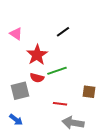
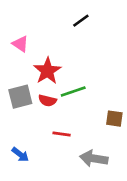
black line: (63, 32) -> (81, 21), moved
gray square: (20, 91) -> (20, 97), moved
red line: (60, 104) -> (62, 134), moved

